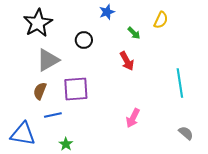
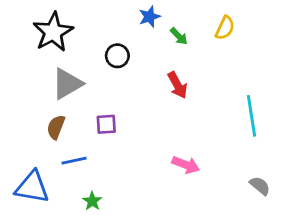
green arrow: (134, 33) -> (179, 36), moved
purple square: (76, 89) -> (106, 124), size x0.6
pink arrow: (133, 118) -> (186, 165), turned -96

